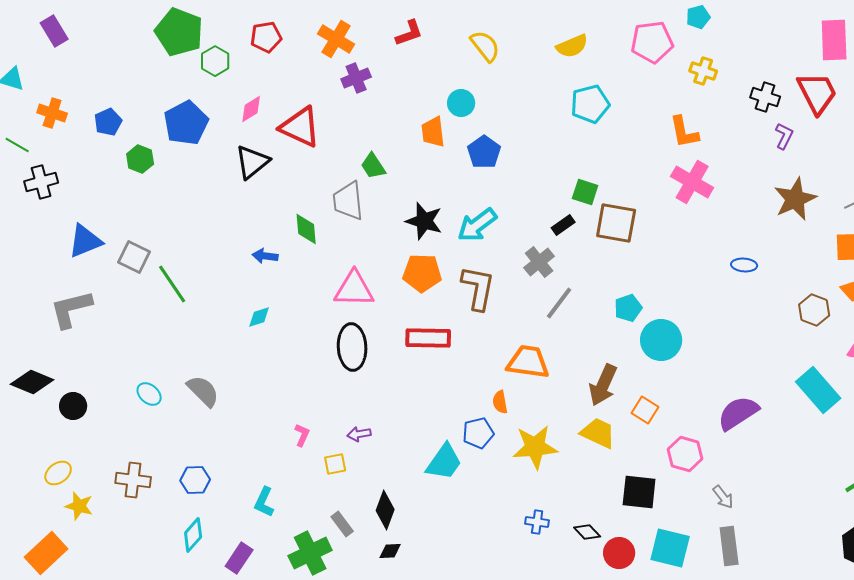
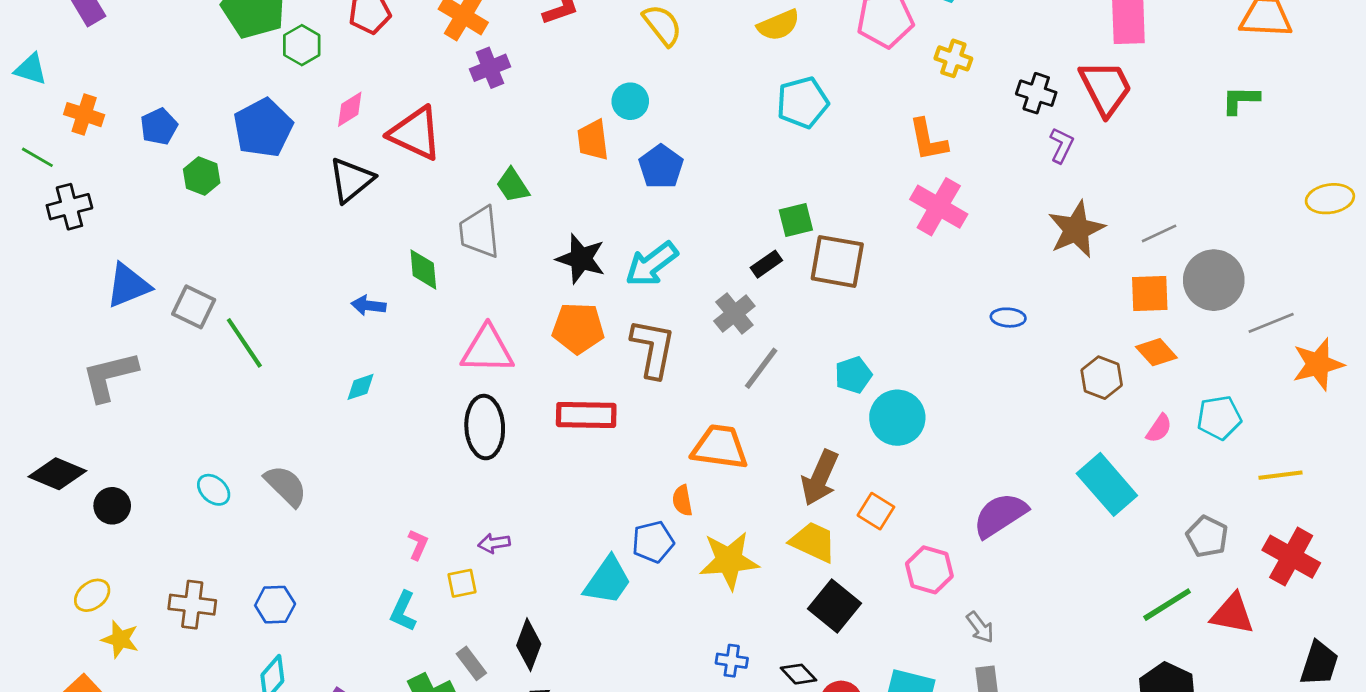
green square: (585, 192) -> (796, 220), turned -32
black square: (639, 492) -> (835, 606), moved, turned 33
cyan L-shape: (264, 502) -> (403, 611), moved

